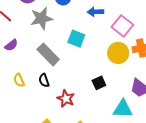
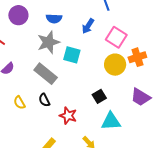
blue arrow: (95, 12) -> (88, 26), turned -49
gray star: (41, 18) -> (48, 42), moved
cyan triangle: (123, 109) -> (111, 121), moved

